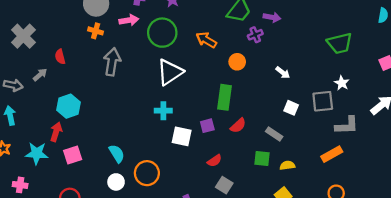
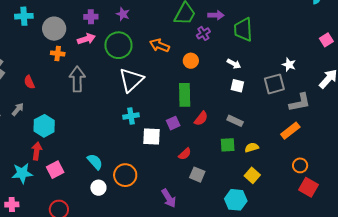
green trapezoid: (340, 43) -> (243, 30), moved, turned 110
gray arrow: (40, 75) -> (18, 109), moved
white square: (291, 108) -> (237, 86), moved

